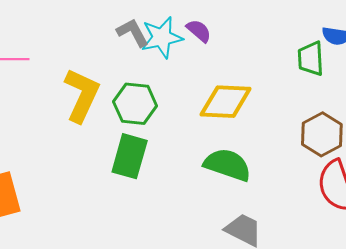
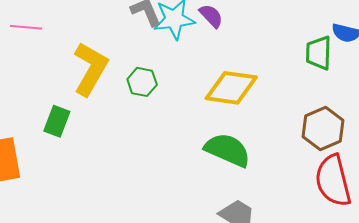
green hexagon: (135, 104) -> (142, 82), size x0.7
green rectangle: (130, 156) -> (57, 121), moved, size x0.7

